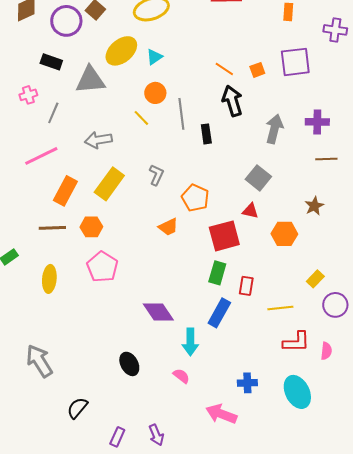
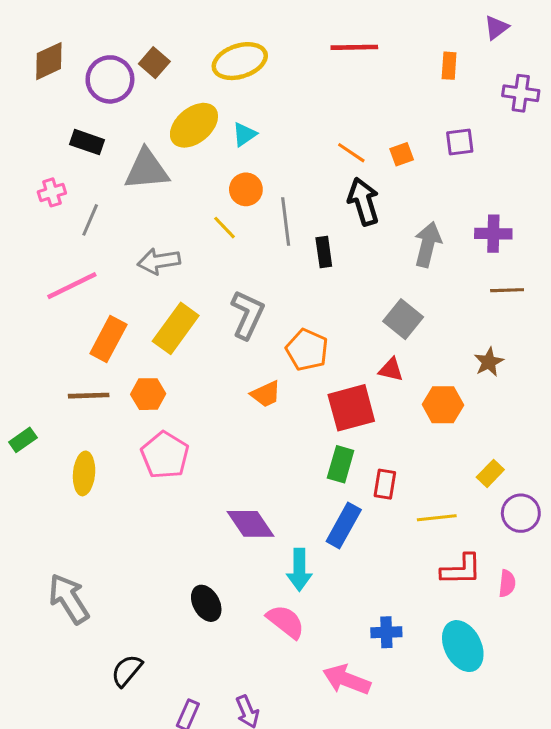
purple square: (295, 62) -> (460, 142), size x0.6
gray L-shape: (156, 175) -> (247, 315), size x1.5
pink semicircle: (181, 376) -> (286, 622), size x1.5

